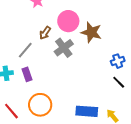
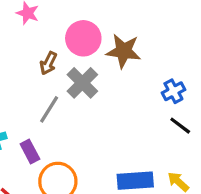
gray line: (25, 50) -> (49, 109), moved
purple rectangle: (27, 74) -> (30, 152), moved

